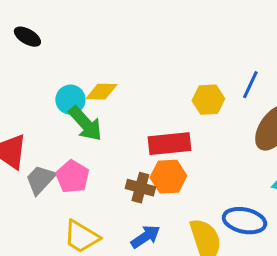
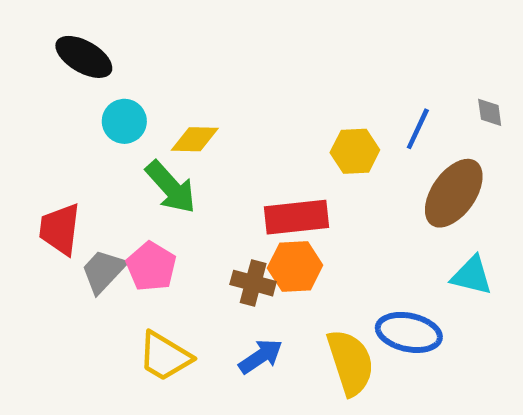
black ellipse: (27, 37) -> (84, 57), size x1.4
cyan circle: (70, 100) -> (124, 121), moved

